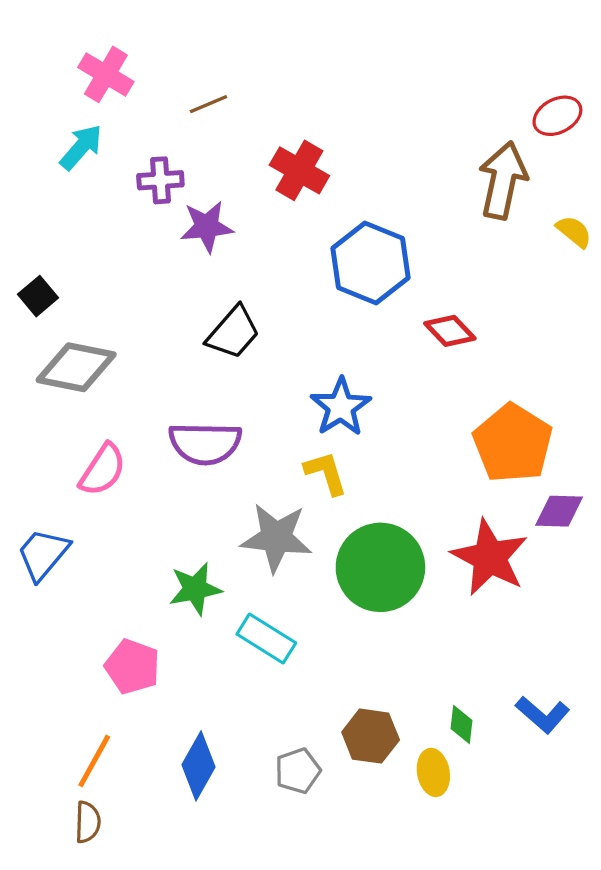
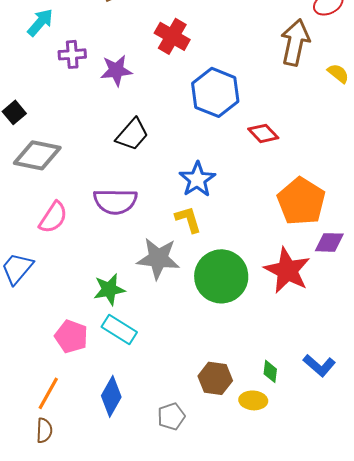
purple cross: (160, 180) -> (72, 54), moved
cyan rectangle: (266, 638) -> (119, 329), moved
gray pentagon: (298, 771) -> (171, 416), moved
yellow ellipse: (433, 772) -> (253, 400), turned -76

